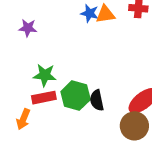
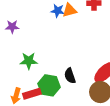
green hexagon: (76, 96) -> (49, 85), moved
red rectangle: (44, 98) -> (32, 94), moved

